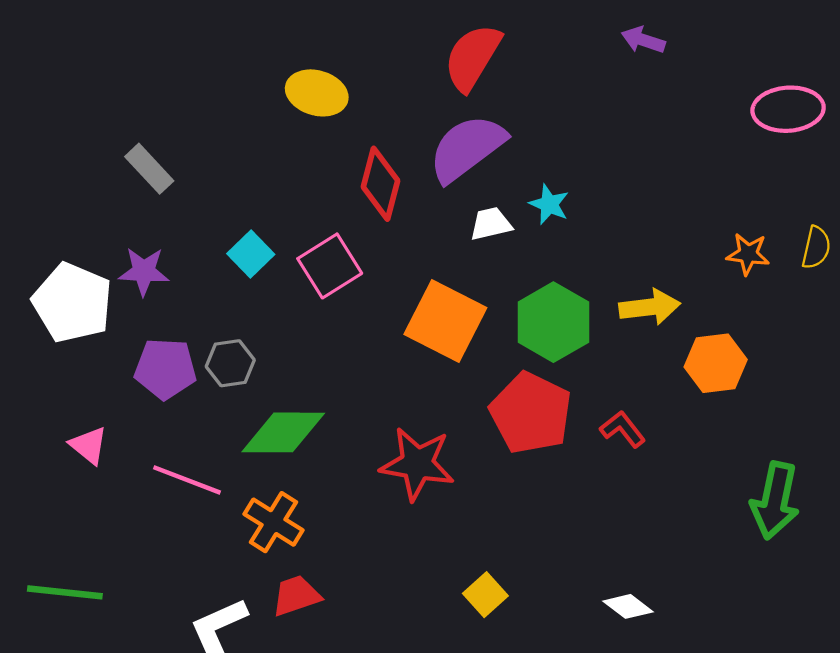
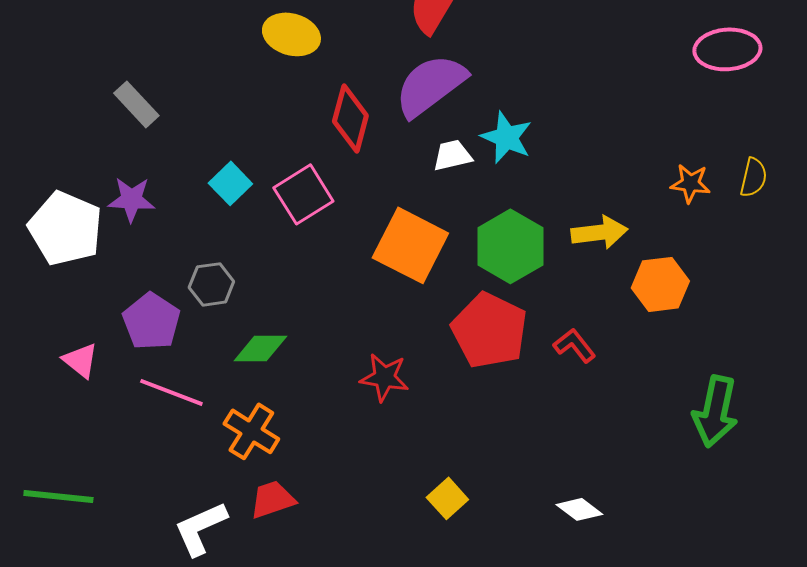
cyan star: (549, 204) -> (506, 137), size x1.4
purple pentagon: (165, 369) -> (151, 321), moved, turned 30
green diamond: (283, 432) -> (260, 348), size x0.7
red star: (417, 464) -> (384, 377), size x0.7

